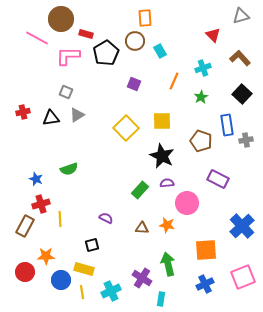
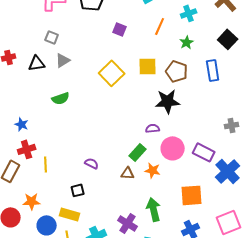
gray cross: (246, 140) -> (232, 125), moved
brown pentagon: (201, 141) -> (177, 71), moved
black star: (162, 156) -> (168, 101), moved, turned -30
green semicircle: (69, 169) -> (61, 98), moved
purple rectangle: (218, 179) -> (204, 152), moved
green rectangle: (140, 190) -> (138, 152), moved

